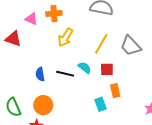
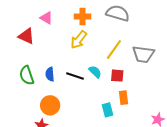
orange cross: (54, 14) -> (83, 17), moved
gray trapezoid: (131, 46) -> (143, 54), turned -45
green semicircle: (13, 107) -> (27, 75), moved

